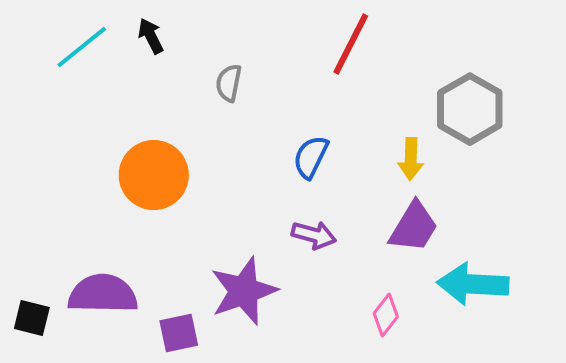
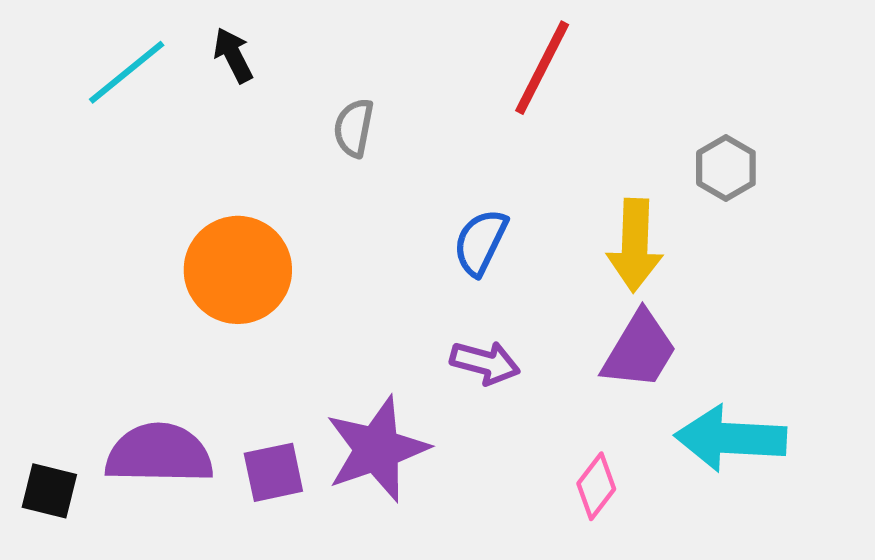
gray hexagon: (470, 109) -> (726, 168), size x0.6
yellow arrow: (411, 159) -> (635, 245), size x1.4
purple square: (179, 333) -> (273, 472), moved

